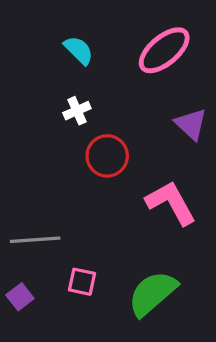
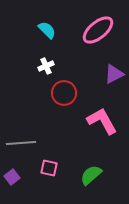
purple triangle: (191, 124) -> (114, 74), turned 50
green semicircle: (152, 293) -> (91, 175), size x0.7

